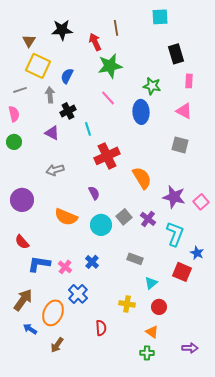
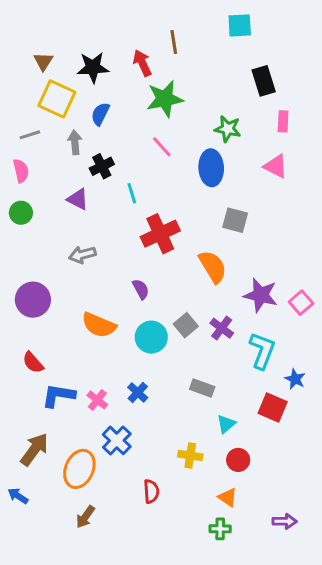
black star: (62, 30) -> (93, 67), moved
gray square: (180, 145) -> (235, 220), moved
blue arrow: (30, 329) -> (18, 496), moved

